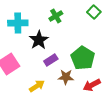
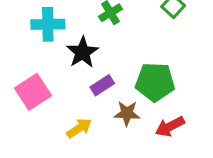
green pentagon: (83, 58) -> (155, 82), turned -30

